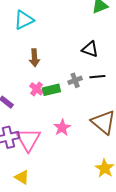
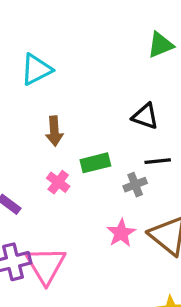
gray cross: (75, 80) -> (135, 185), moved
green rectangle: (51, 90) -> (95, 163), moved
pink star: (62, 128) -> (121, 233), moved

